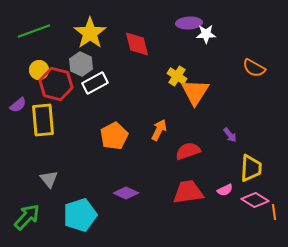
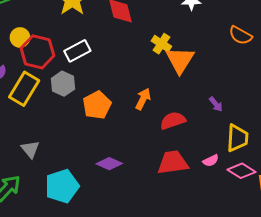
gray hexagon: (81, 64) -> (63, 84), moved
yellow rectangle: (43, 120) -> (24, 89), turned 36

